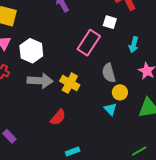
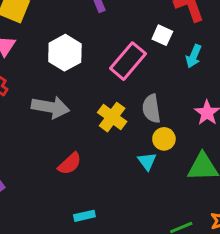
cyan arrow: (134, 45) -> (194, 56), moved
white hexagon: (31, 51) -> (65, 53), moved
yellow cross: (70, 83) -> (112, 117), moved

